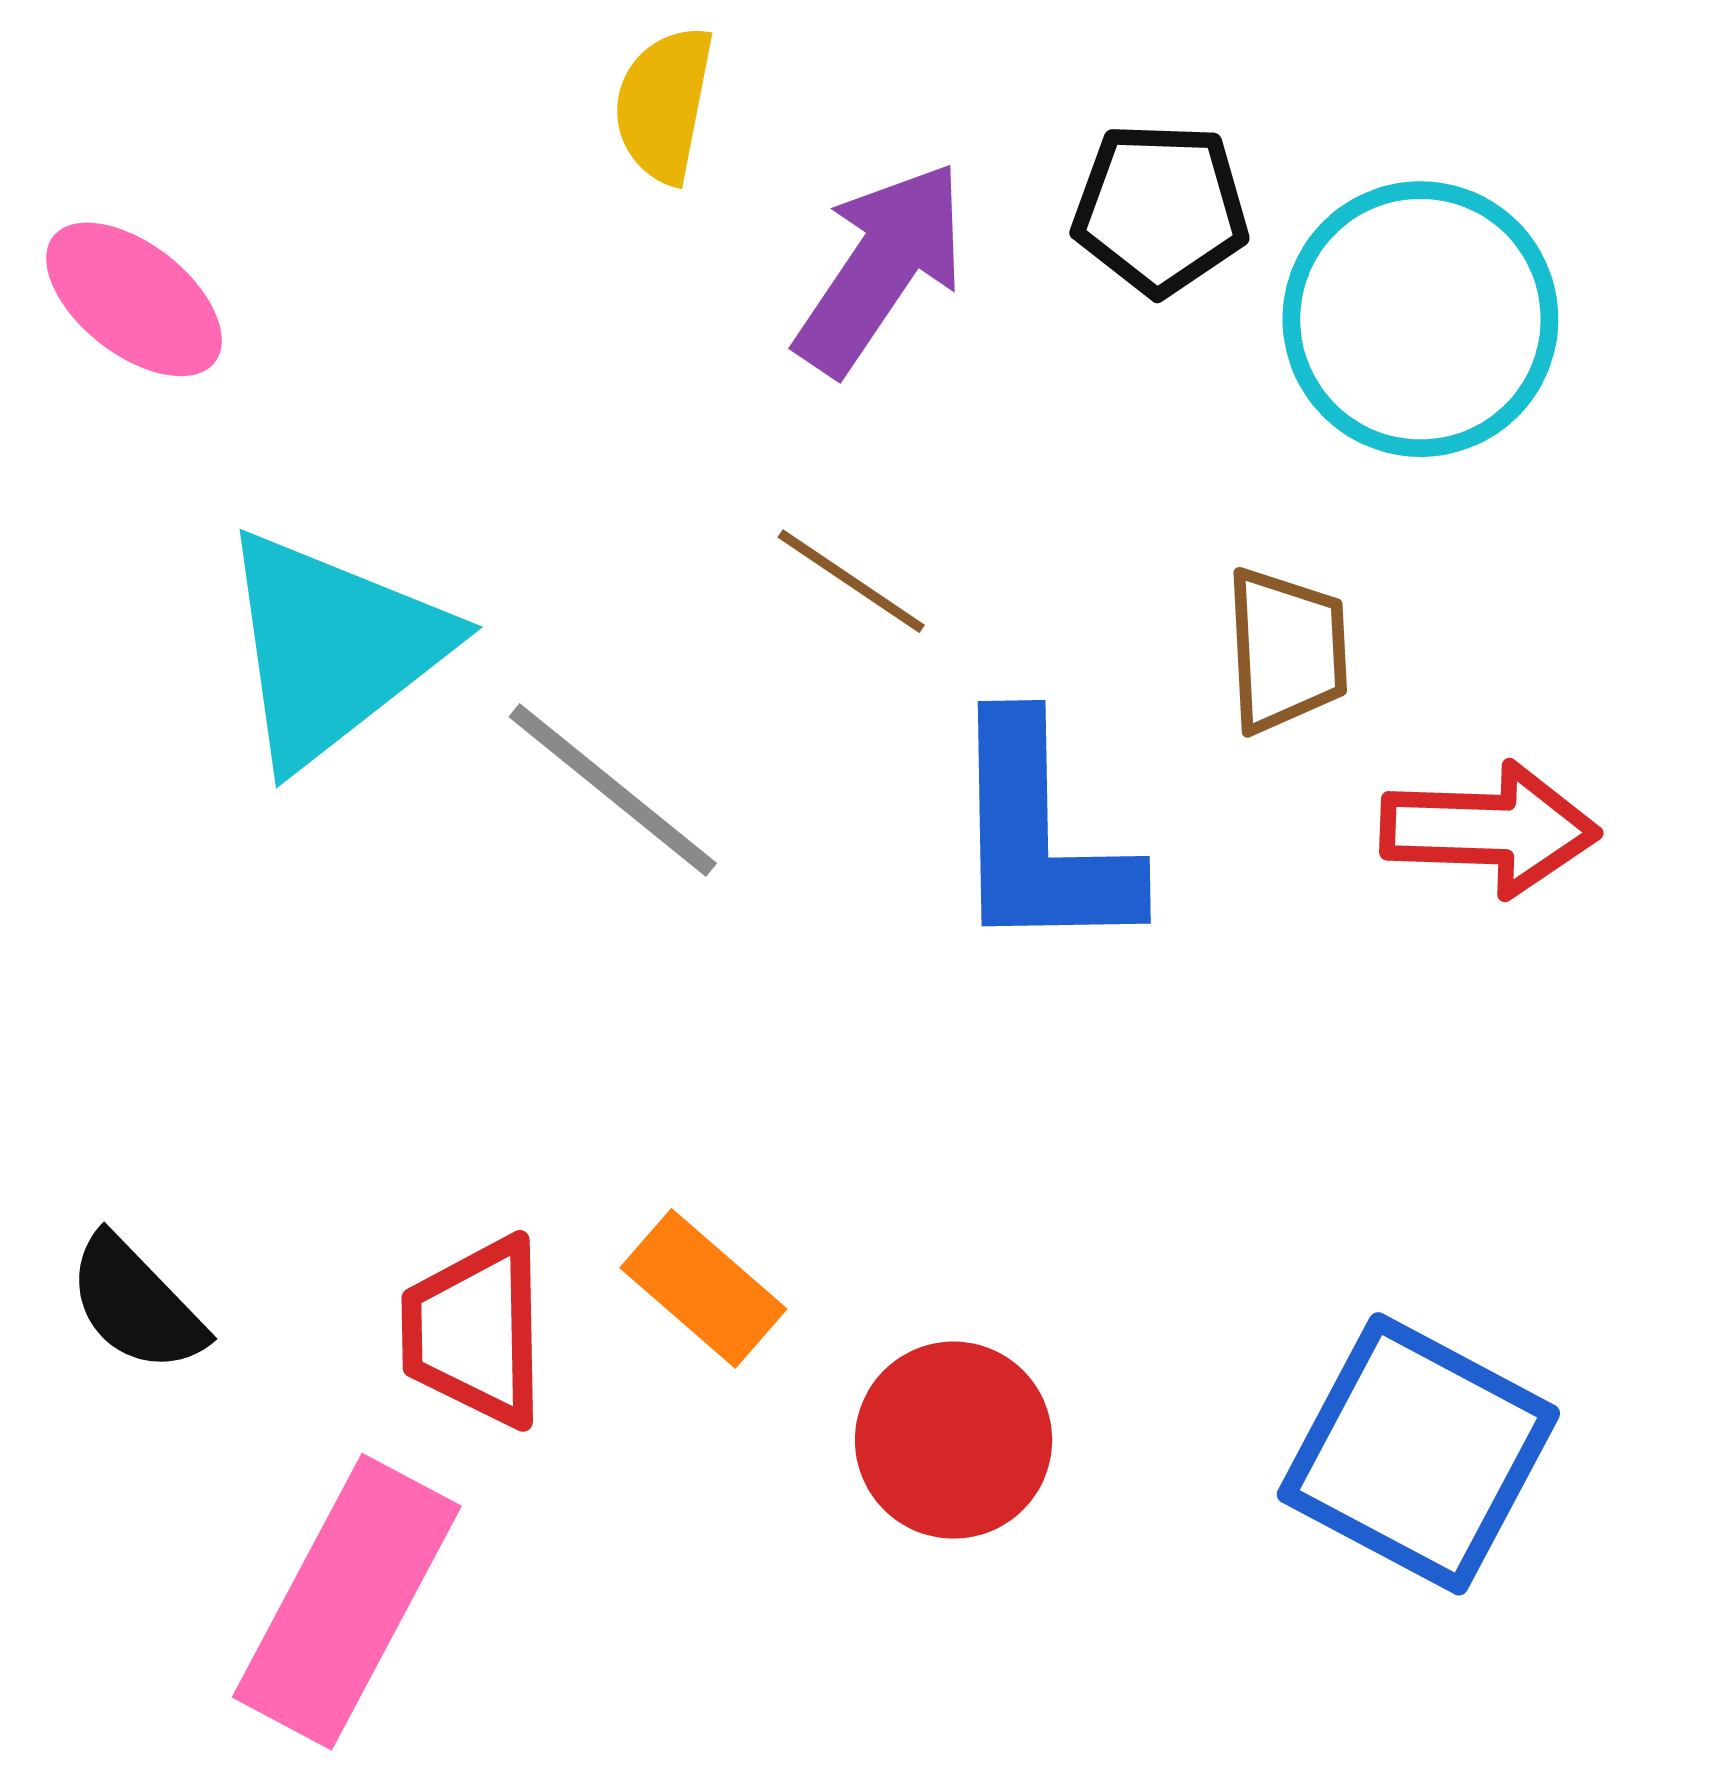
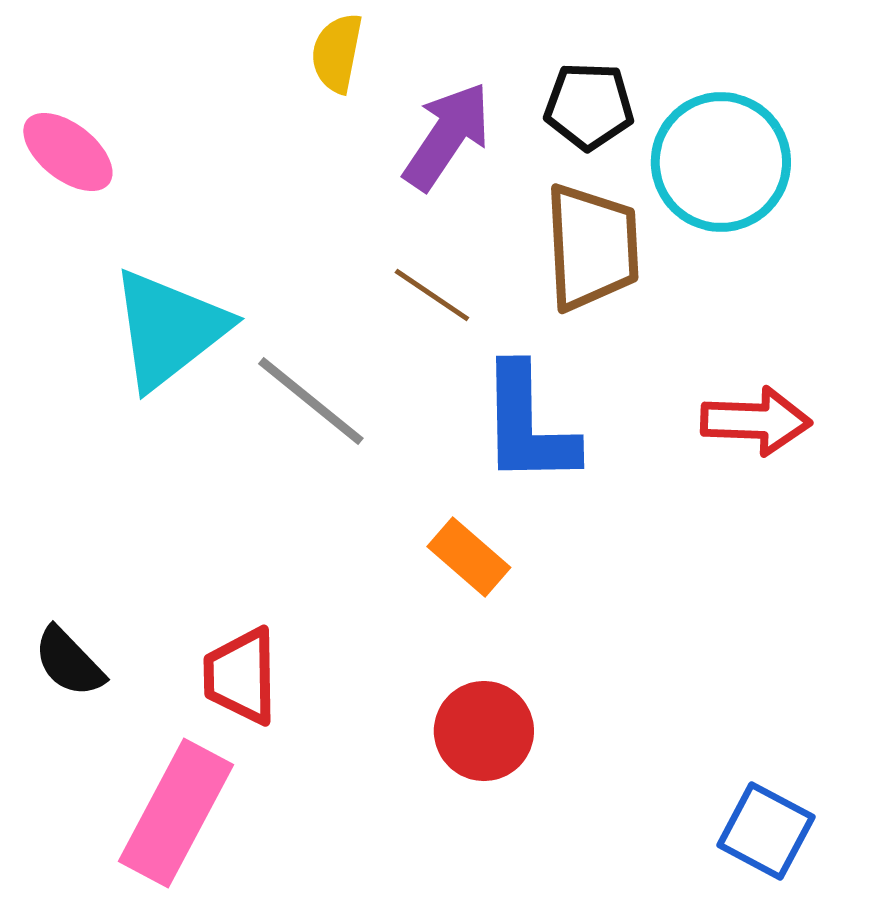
brown trapezoid: (1286, 650) -> (592, 247), moved, size x1.5
orange rectangle: (703, 1288) -> (469, 557), moved
blue square: (1418, 1454) -> (766, 831), moved, size x0.7

